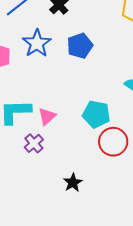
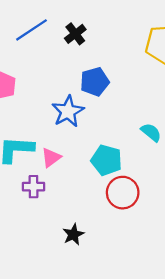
blue star: (37, 43) -> (68, 111), moved
purple cross: (34, 143) -> (33, 187), turned 36

